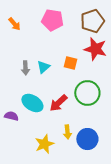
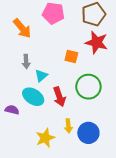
orange arrow: (14, 24) -> (22, 28), moved, size x1.5
cyan triangle: (43, 67) -> (41, 76), moved
red arrow: (58, 103) -> (59, 97), turned -66

